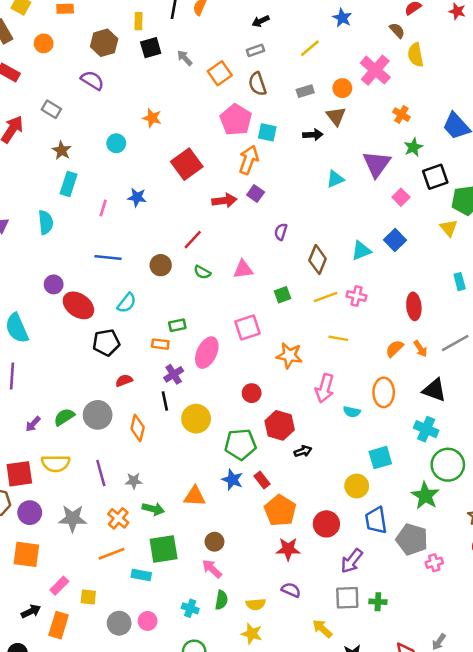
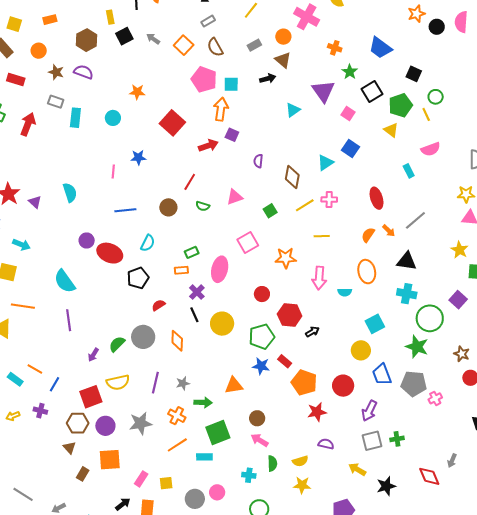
brown star: (62, 150) -> (56, 72), moved
cyan rectangle: (69, 184) -> (75, 118), moved
purple line: (101, 473) -> (155, 383), turned 40

